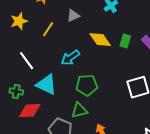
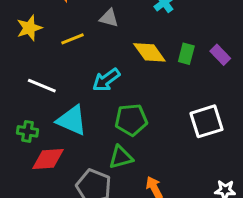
gray triangle: (73, 16) -> (109, 18), turned 40
yellow line: (48, 29) -> (72, 39), turned 35
white line: (27, 61) -> (42, 86), turned -30

